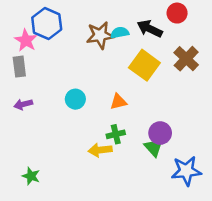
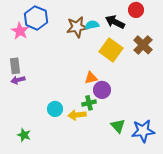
gray rectangle: (19, 67) -> (15, 66), moved
cyan circle: (75, 99) -> (55, 109), moved
purple circle: (160, 133) -> (102, 90), moved
green triangle: (154, 147) -> (118, 126), moved

